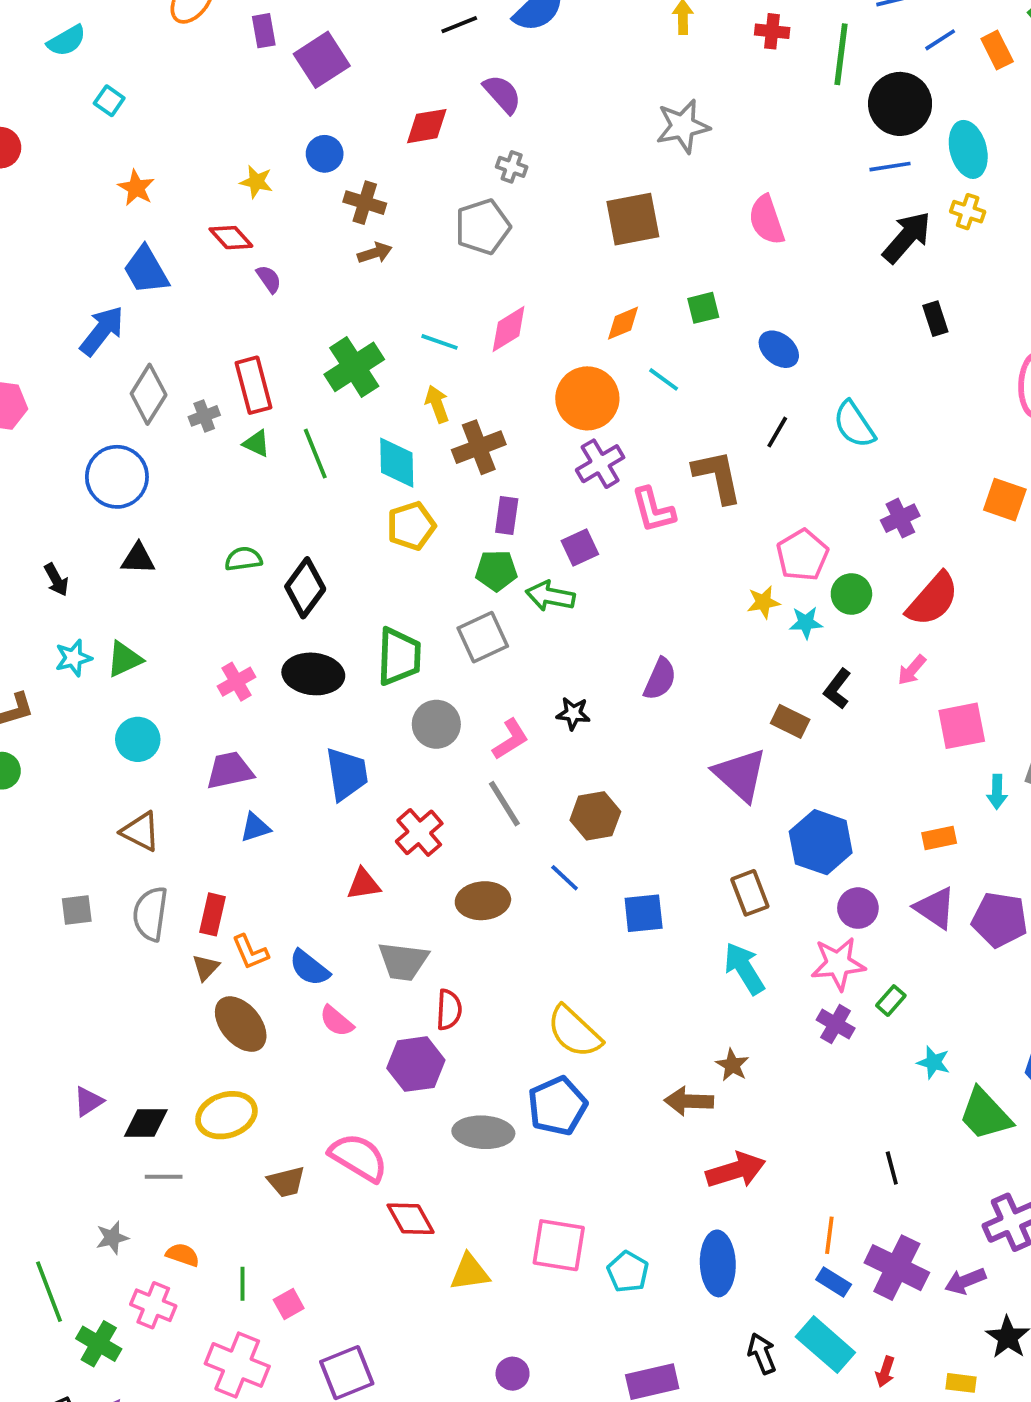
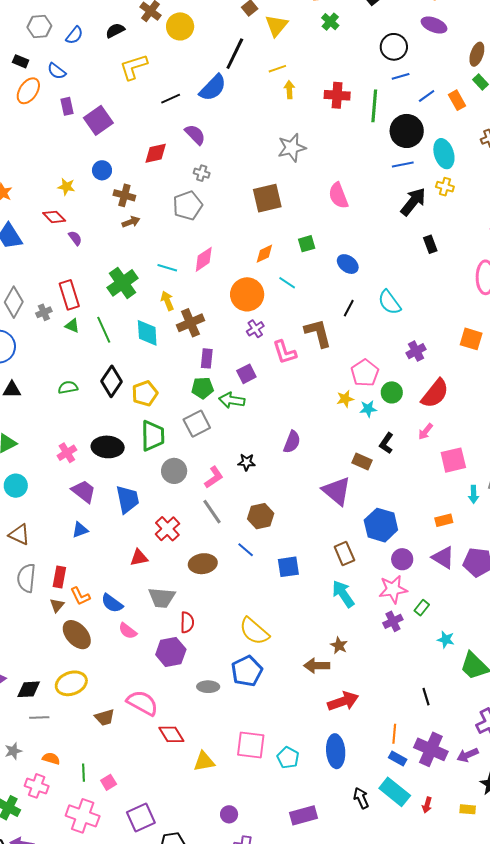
red cross: (772, 31) -> (337, 95), size x1.4
purple cross: (600, 464) -> (255, 329), size x0.7
yellow pentagon: (411, 526) -> (145, 393), moved
black diamond: (305, 588) -> (112, 381), moved
purple trapezoid: (230, 770) -> (84, 491), moved, turned 52
purple cross: (836, 1024) -> (393, 621), turned 36
gray ellipse: (483, 1132) -> (208, 687), size x0.7

